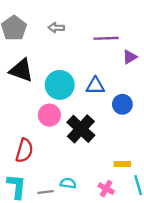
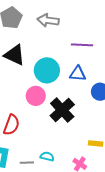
gray arrow: (56, 28) -> (48, 20), size x1.5
purple line: (106, 38) -> (82, 45), moved

